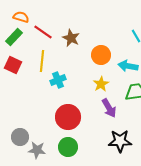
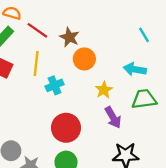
orange circle: (101, 55) -> (84, 59), moved

